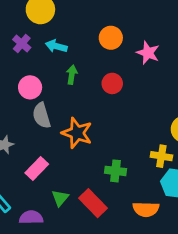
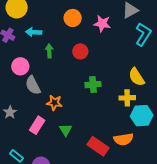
orange star: (77, 133) -> (54, 103), moved, size x0.7
green cross: (115, 171) -> (93, 85), moved
green triangle: (60, 198) -> (66, 130), moved
red rectangle: (93, 203) -> (98, 146), moved

